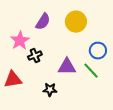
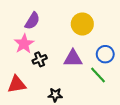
purple semicircle: (43, 22) -> (32, 21), moved
purple triangle: (67, 67) -> (73, 58), moved

